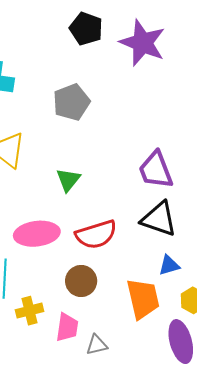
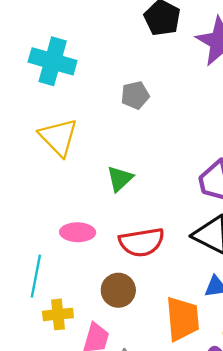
gray pentagon: (71, 102) -> (135, 95), size x0.7
pink ellipse: (37, 234) -> (78, 232), size x0.7

